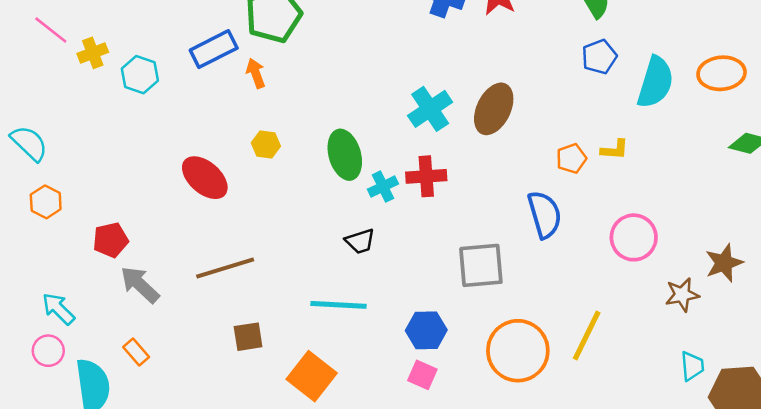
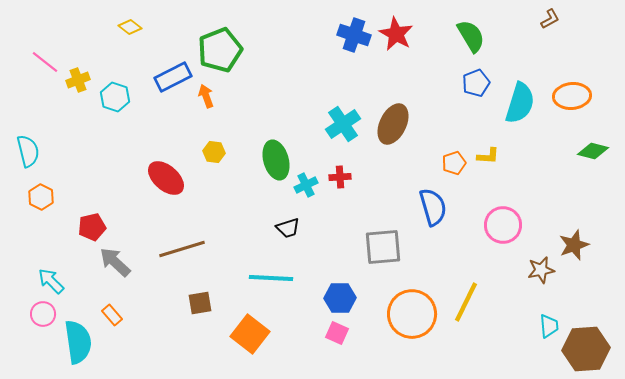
cyan semicircle: (29, 143) -> (28, 151), turned 32
red cross: (426, 176) -> (340, 177), size x0.7

